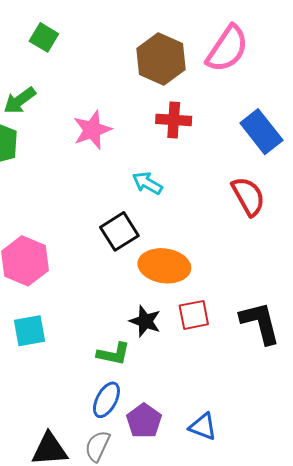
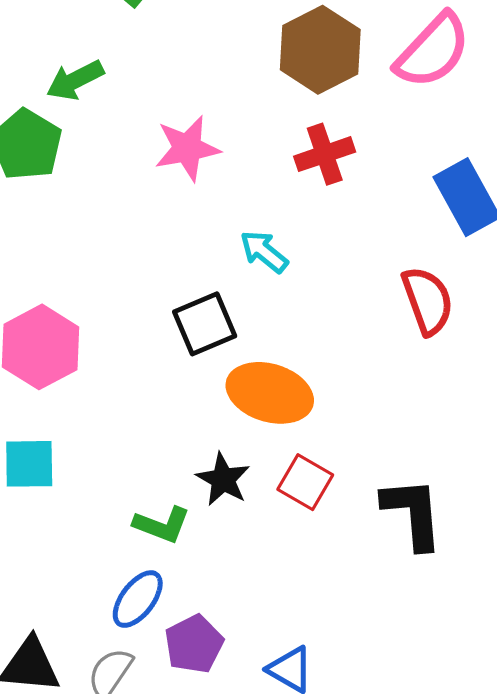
red cross: (174, 120) -> (325, 154), turned -32
red square: (194, 315) -> (305, 482), turned 32

